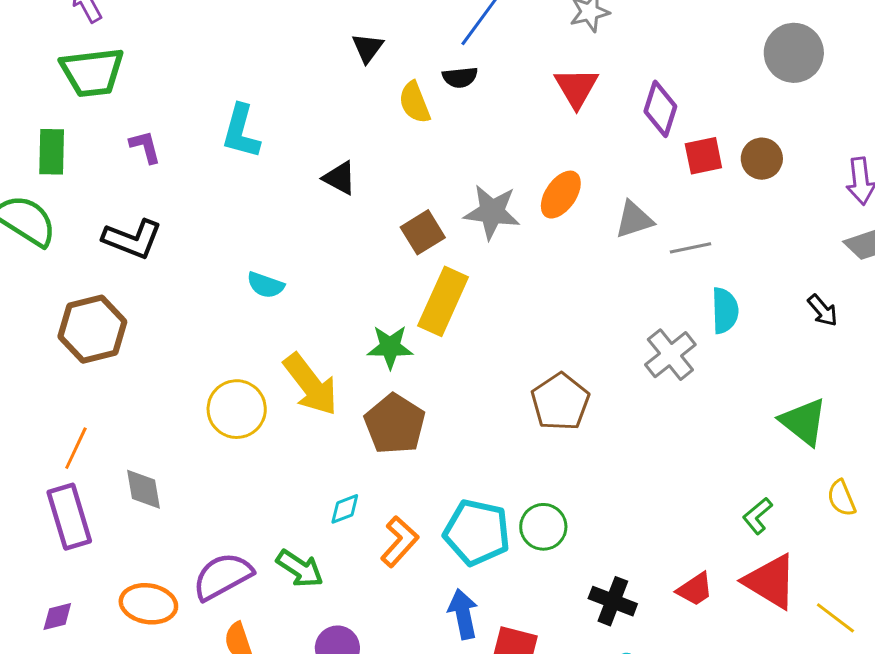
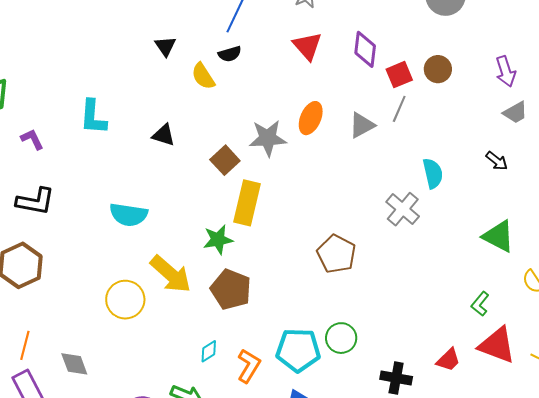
gray line: (691, 248) -> (399, 109), moved, turned -44
cyan semicircle: (266, 285) -> (129, 215), size x1.5

